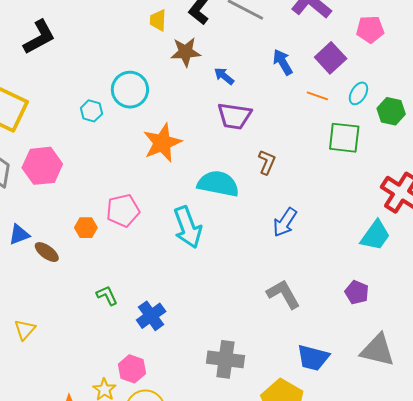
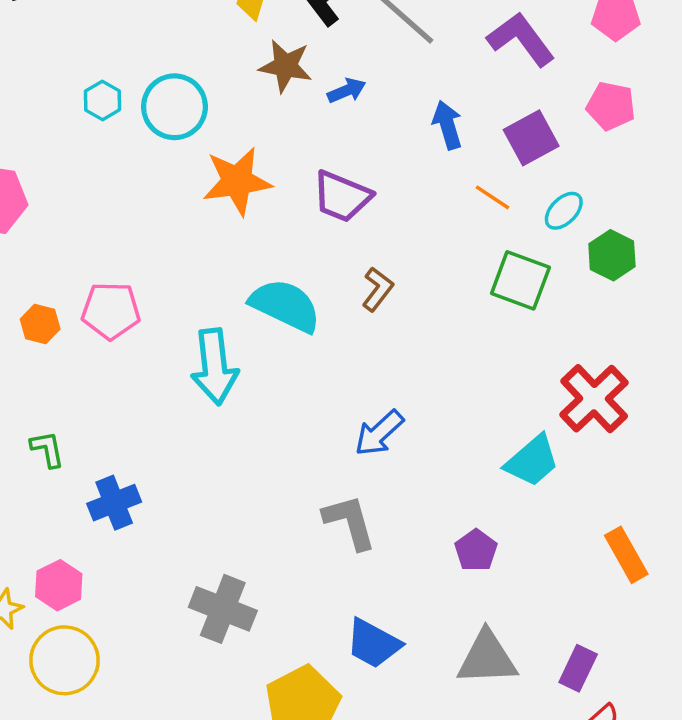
blue arrow: (224, 76) -> (347, 91), moved, turned 105
cyan hexagon: (91, 111) -> (102, 100), moved
orange star: (162, 143) -> (237, 181), moved
blue arrow: (285, 222) -> (379, 433), moved
gray triangle: (378, 350) -> (487, 658), turned -30

